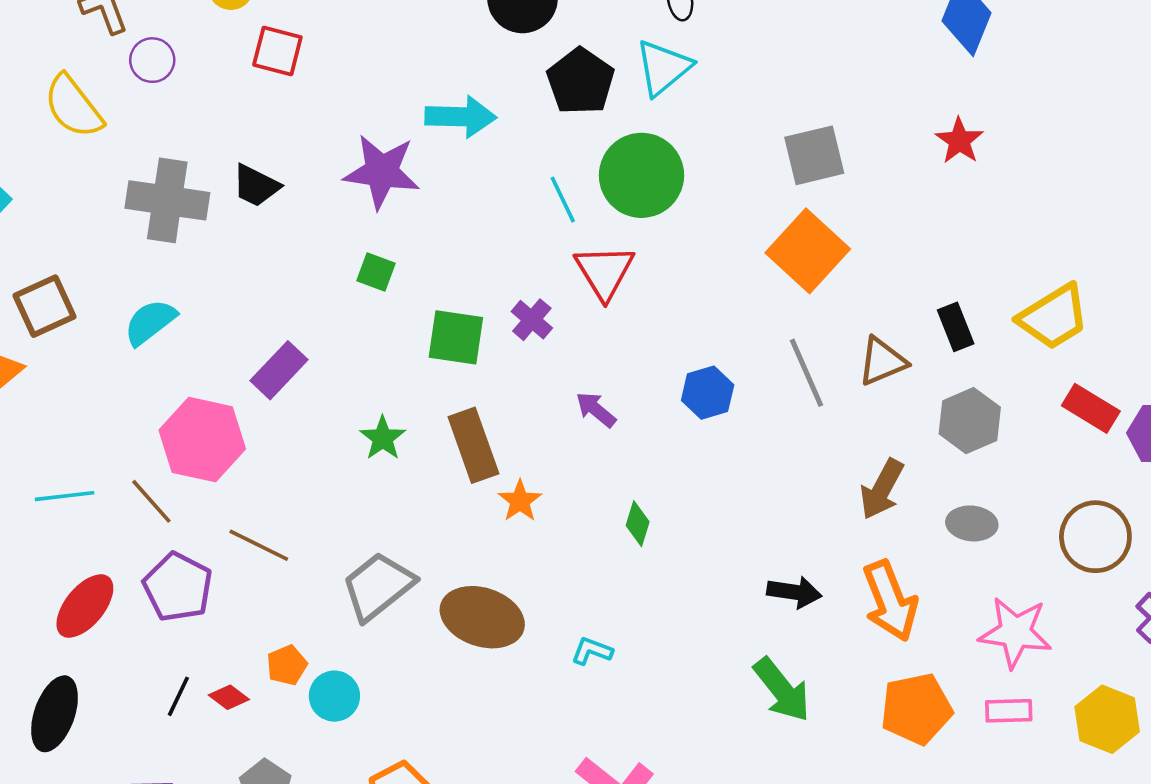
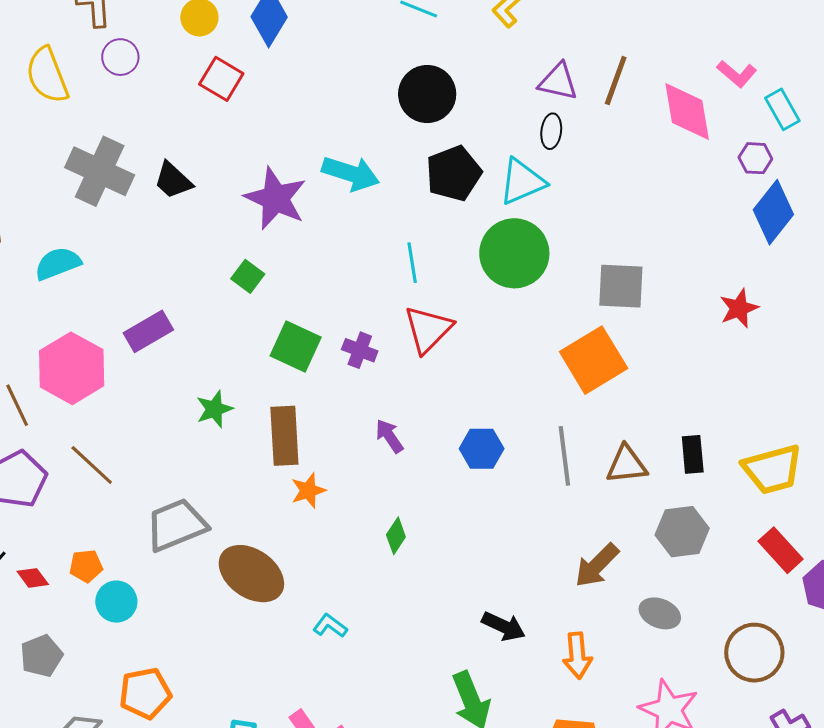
green circle: (641, 175) -> (514, 253), moved
purple cross: (532, 320) -> (360, 350), turned -36
orange arrow: (890, 601) -> (577, 656), size x0.7

